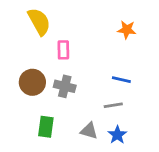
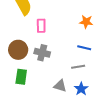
orange star: (127, 30) -> (86, 22), moved
green rectangle: (46, 127) -> (21, 77), moved

